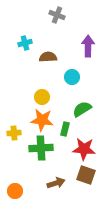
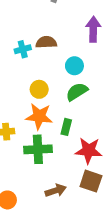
cyan cross: (25, 43) -> (23, 49), moved
green semicircle: (82, 109) -> (77, 92), moved

